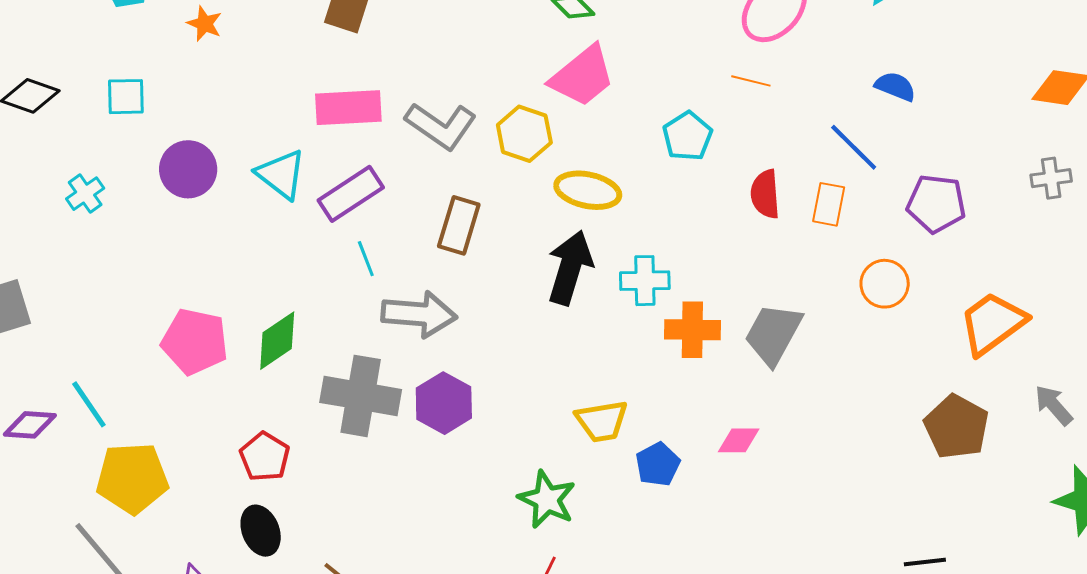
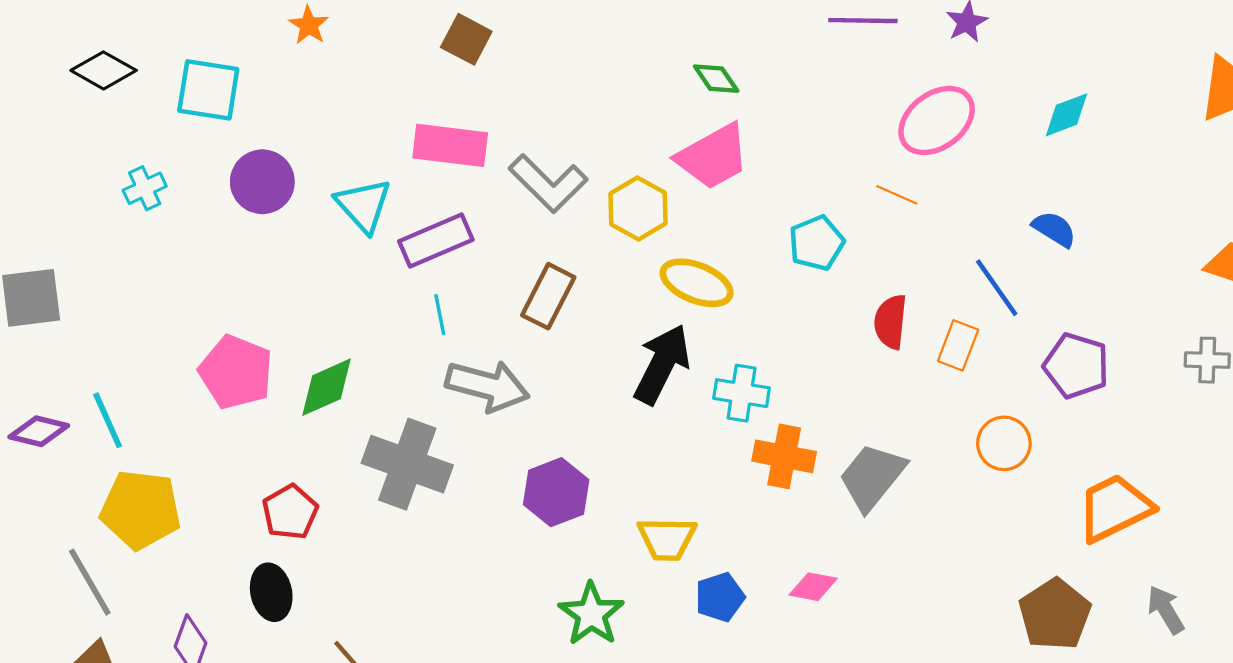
cyan square: (126, 97) -> (208, 90), size x1.4
purple hexagon: (444, 403) -> (556, 492), moved

